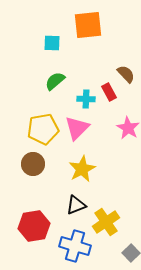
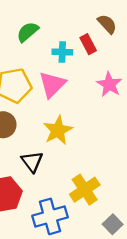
black triangle: (76, 205) -> (32, 162), moved, turned -45
blue cross: (75, 246) -> (50, 216), turned -32

